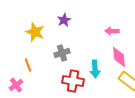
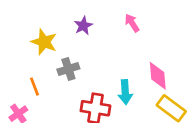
pink arrow: (112, 31) -> (132, 23), moved, turned 56
gray cross: (62, 53) -> (68, 69), moved

